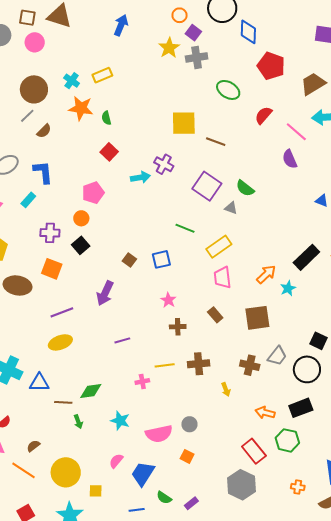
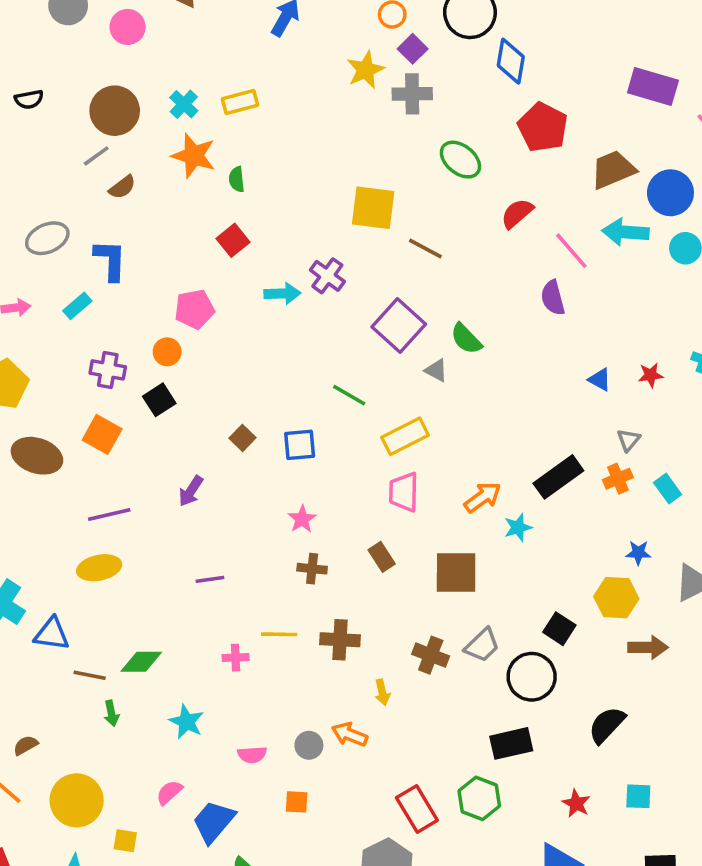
purple arrow: (105, 293) -> (191, 491), size x0.7
orange arrow: (265, 413) -> (350, 734), moved
pink semicircle: (159, 434) -> (252, 755), size x0.6
orange square: (187, 456) -> (297, 802), turned -32

